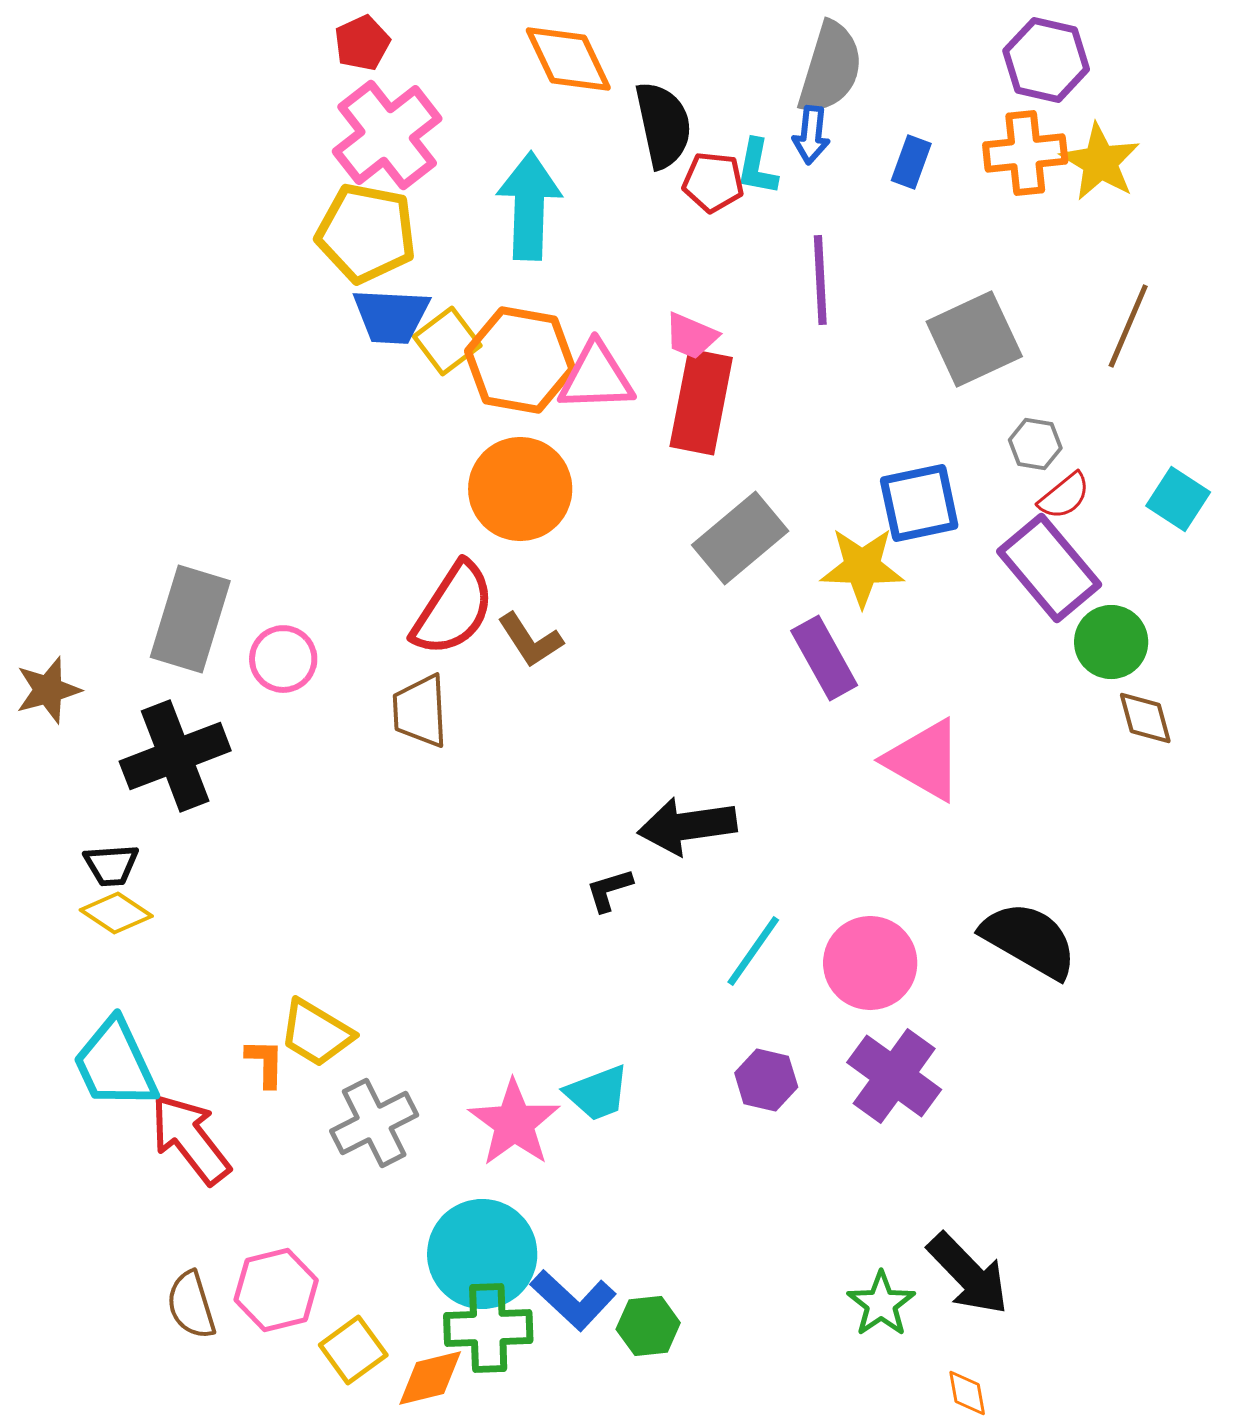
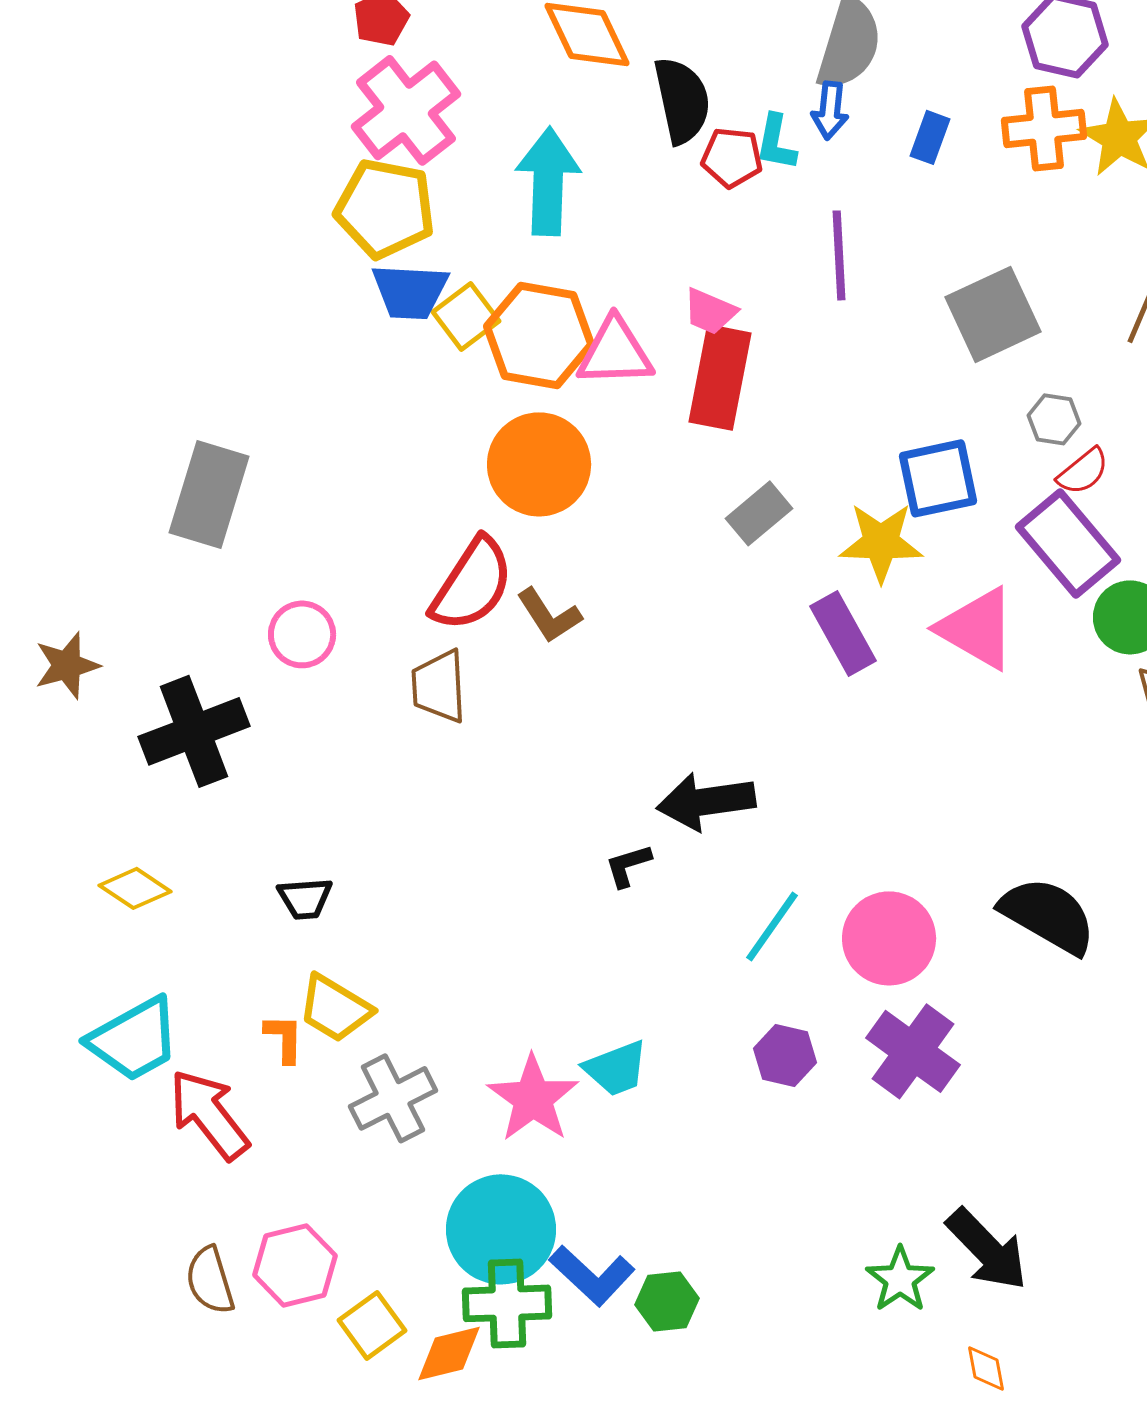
gray rectangle: (740, 538) -> (759, 513), size x0.7
gray rectangle: (190, 619) -> (209, 494), moved
pink triangle: (924, 760) -> (977, 628), moved
black trapezoid: (111, 865) -> (305, 898), moved
cyan trapezoid: (115, 1064) -> (134, 1039), turned -94

